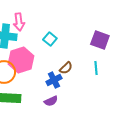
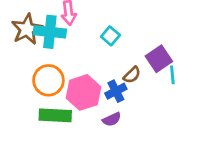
purple square: (100, 40) -> (159, 59), moved, turned 36
pink hexagon: (21, 60) -> (83, 92), moved

